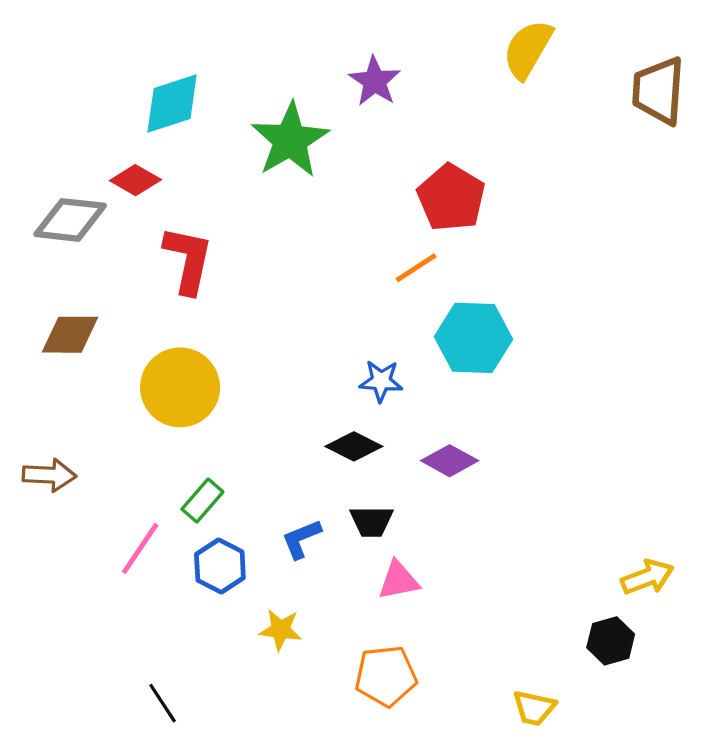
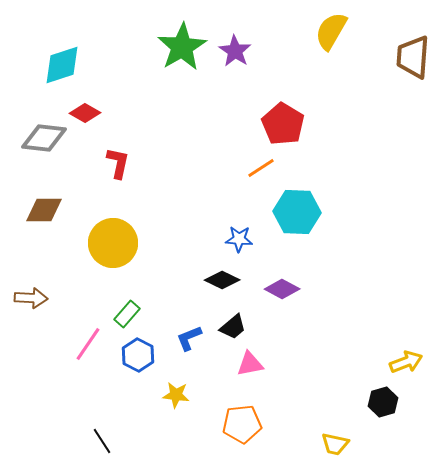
cyan diamond: (172, 103) -> (62, 65), moved
green star: (290, 140) -> (182, 47), moved
red L-shape: (188, 260) -> (118, 163), size x0.7
black trapezoid: (371, 521) -> (233, 327), turned -40

